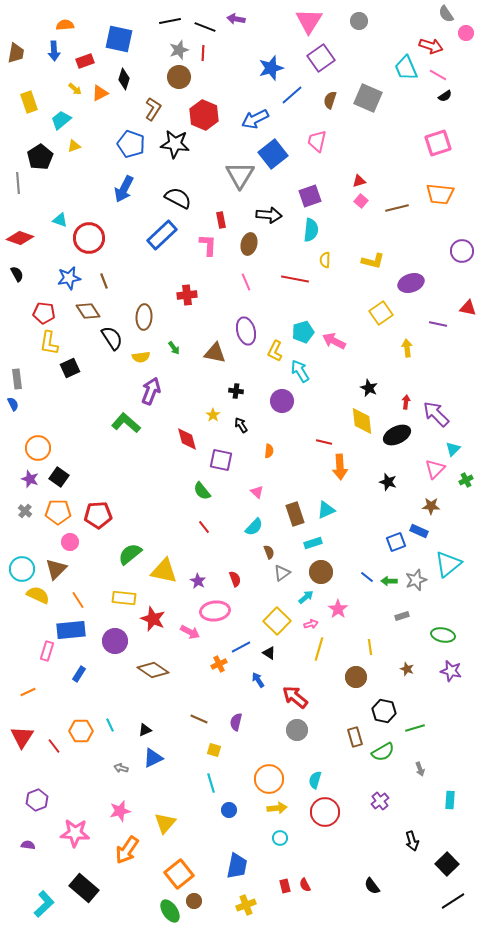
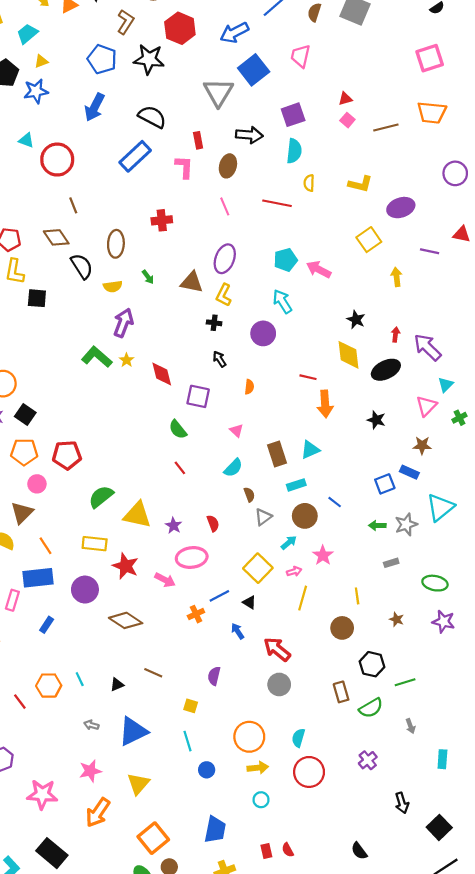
blue star: (69, 278) -> (36, 91), moved
purple ellipse: (246, 331) -> (225, 259), turned 36
yellow L-shape: (275, 351) -> (224, 295), moved
black square: (70, 368) -> (37, 298), turned 30
yellow star: (213, 415) -> (127, 360), moved
blue line: (367, 577) -> (335, 502), moved
brown line: (199, 719) -> (153, 673), moved
blue triangle: (153, 758) -> (133, 731), moved, size x1.4

